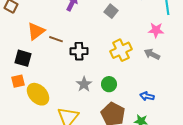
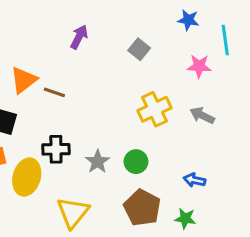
pink star: (156, 30) -> (199, 66), moved
black cross: (79, 51) -> (56, 149), moved
yellow ellipse: (38, 94) -> (27, 177), turned 60

